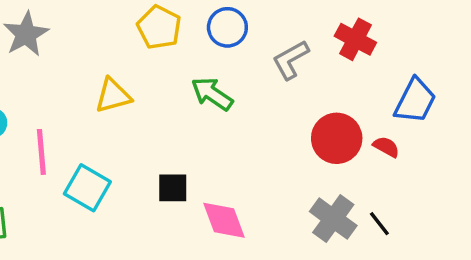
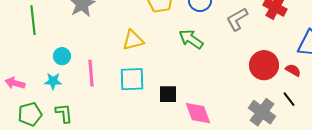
cyan square: (87, 188) -> (132, 79), moved, turned -32
black line: (379, 224) -> (289, 99), moved

